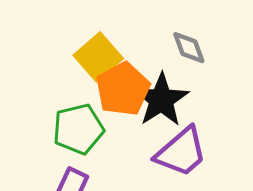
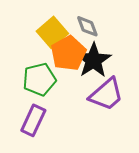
gray diamond: (189, 48) -> (87, 26), moved

